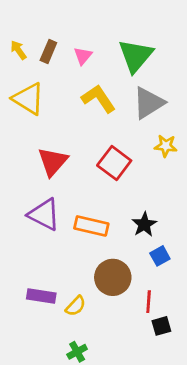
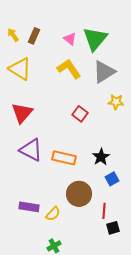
pink triangle: (83, 56) -> (70, 39), moved, turned -32
red triangle: (53, 162) -> (22, 113), moved
red square: (114, 163) -> (80, 114), size x0.7

